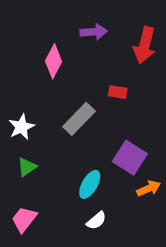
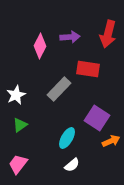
purple arrow: (94, 32) -> (70, 37), moved
red rectangle: (118, 92) -> (88, 69), size x1.6

